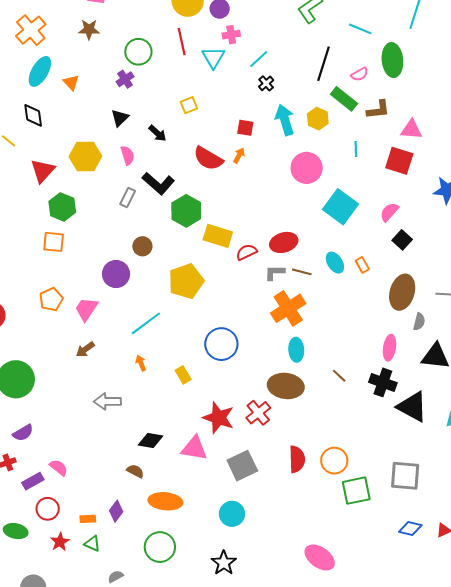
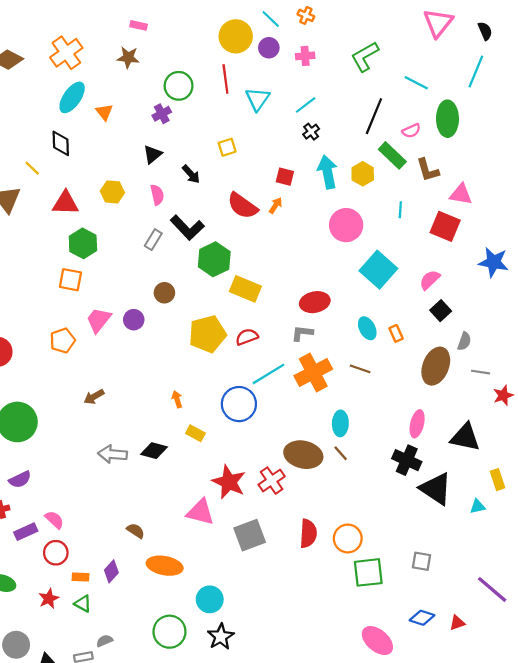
pink cross: (231, 35) -> (305, 56), moved
brown L-shape: (378, 110) -> (428, 170), turned 75
yellow hexagon: (85, 156) -> (112, 192), size x0.7
red triangle: (43, 171) -> (66, 203), turned 44
red semicircle: (247, 252) -> (247, 337), moved
brown line: (302, 272) -> (360, 369), moved
purple circle: (116, 274) -> (134, 320), size x0.7
pink trapezoid: (86, 309) -> (99, 320), moved
gray semicircle: (419, 322) -> (464, 341), moved
cyan line: (146, 323) -> (268, 374), moved
cyan ellipse: (296, 350) -> (340, 423), moved
orange arrow: (141, 363) -> (177, 399), moved
yellow rectangle: (183, 375) -> (195, 433), turned -36
brown line: (339, 376) -> (341, 453), moved
black diamond: (150, 440) -> (154, 451), moved
gray square: (405, 476) -> (421, 561), size x0.6
red circle: (48, 509) -> (56, 553), moved
cyan circle: (232, 514) -> (210, 599), moved
green circle: (160, 547) -> (169, 632), moved
pink ellipse: (320, 557) -> (377, 641), moved

